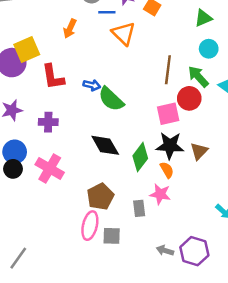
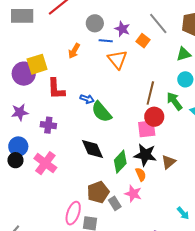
red circle: (189, 98) -> (154, 117), moved
brown pentagon: (100, 197) -> (98, 192), moved
gray rectangle: (139, 208) -> (115, 203), turned -32

